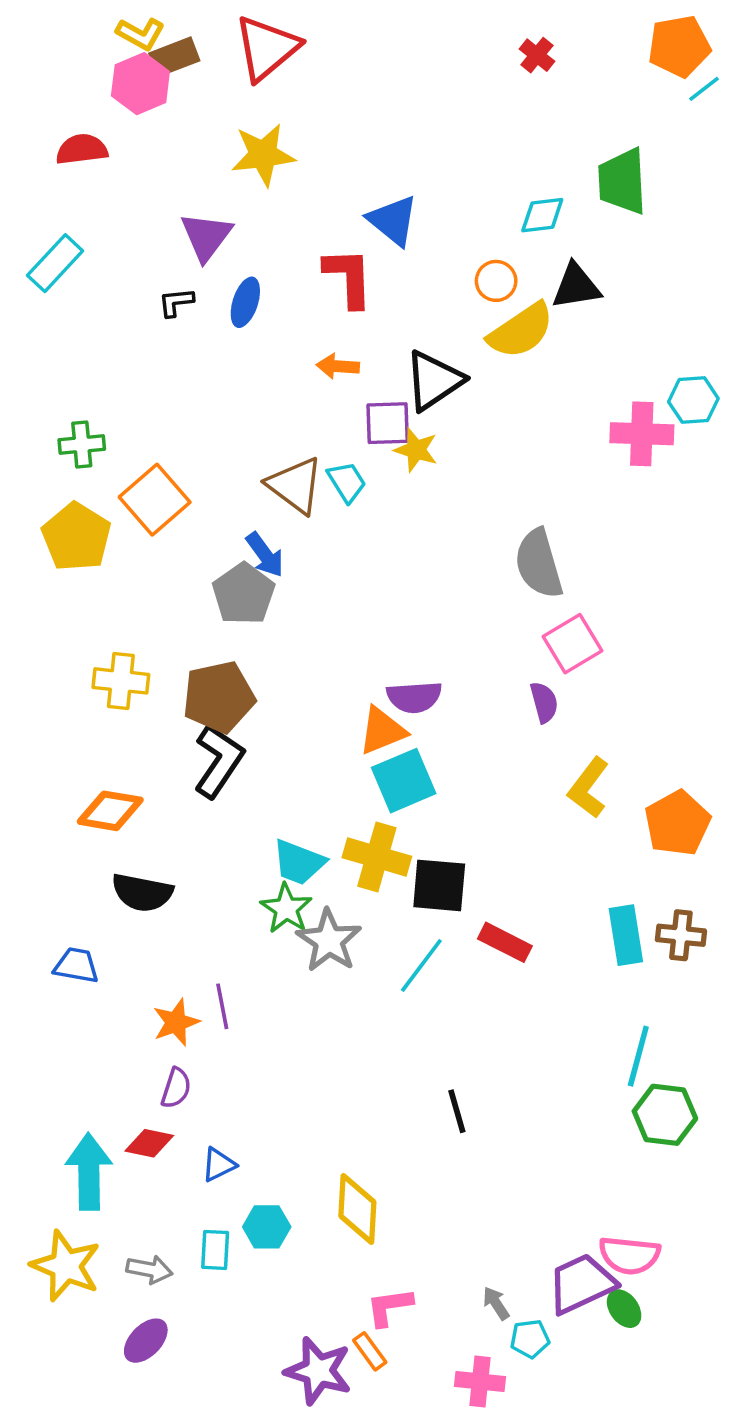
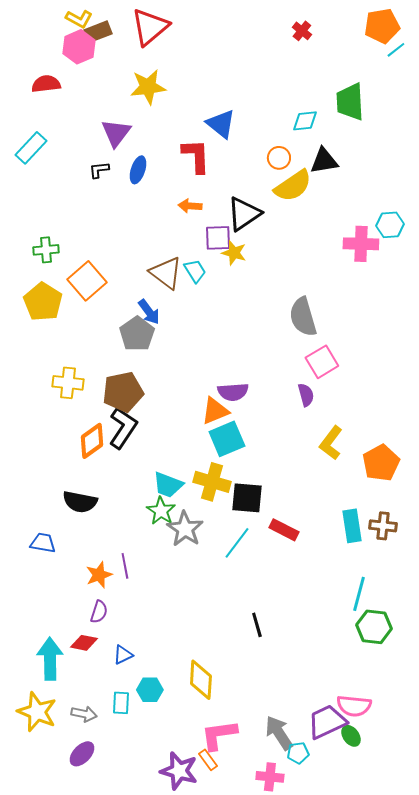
orange diamond: (110, 811) -> (92, 441), moved, turned -45
gray arrow: (496, 1303) -> (279, 733), size x1.8
pink L-shape: (389, 1307) -> (219, 735), size x1.4

